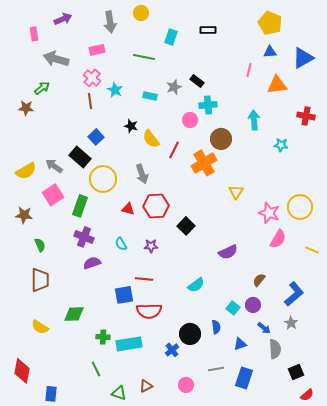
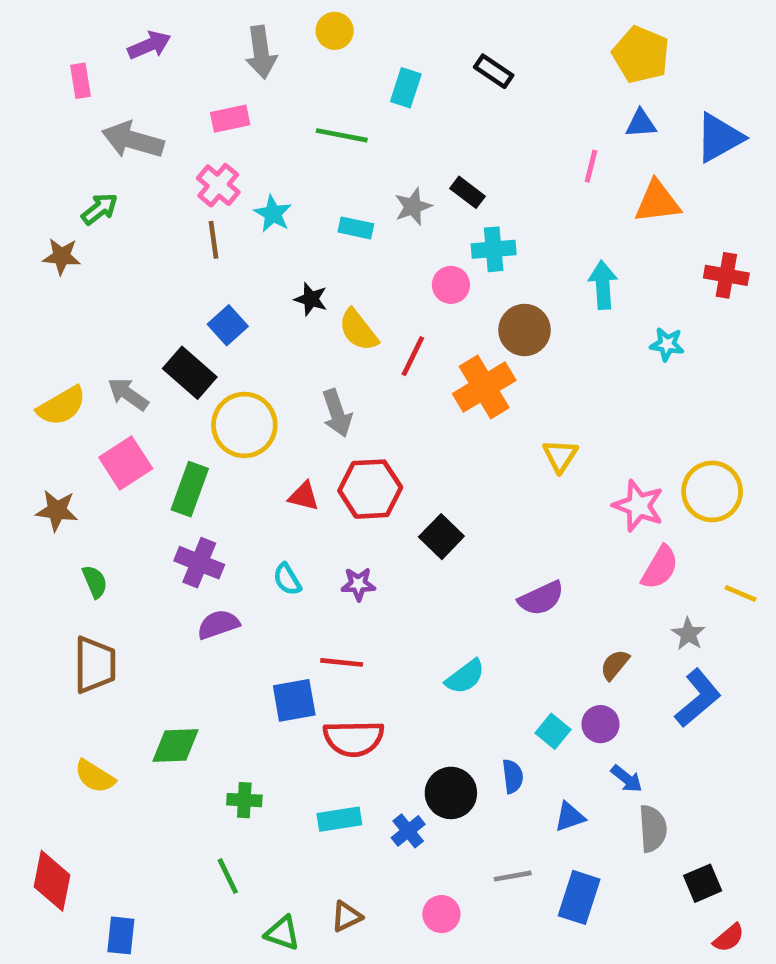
black rectangle: (208, 30) -> (494, 71), turned 35
gray star: (291, 323) -> (688, 634), moved
cyan rectangle: (129, 344) -> (339, 819), moved, size x0.7

